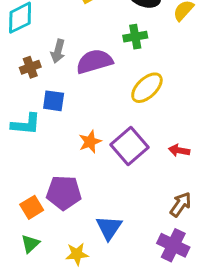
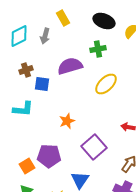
gray arrow: (58, 51) -> (45, 36), moved
blue square: (54, 101) -> (42, 84), moved
purple square: (129, 146) -> (94, 147), moved

